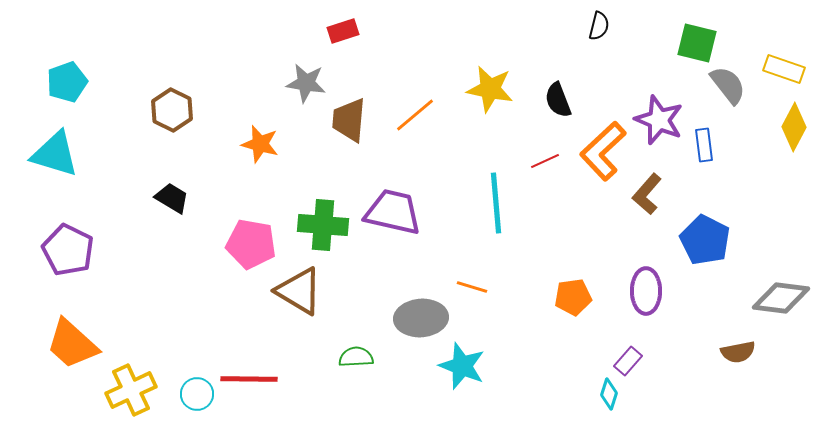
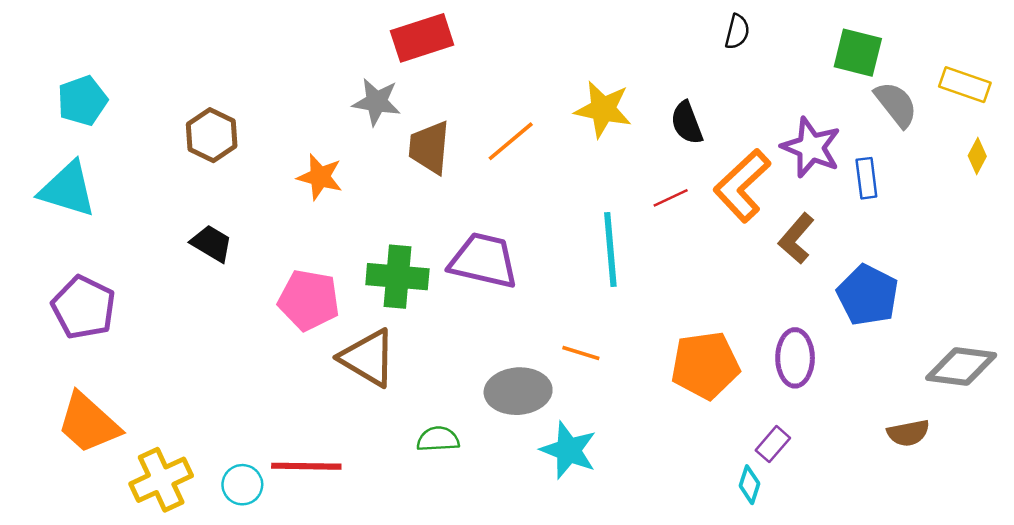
red rectangle: (343, 31) -> (422, 38), size x1.6
yellow diamond: (794, 127) -> (977, 156), size x0.6
orange pentagon: (573, 297) -> (705, 365), size x1.5

